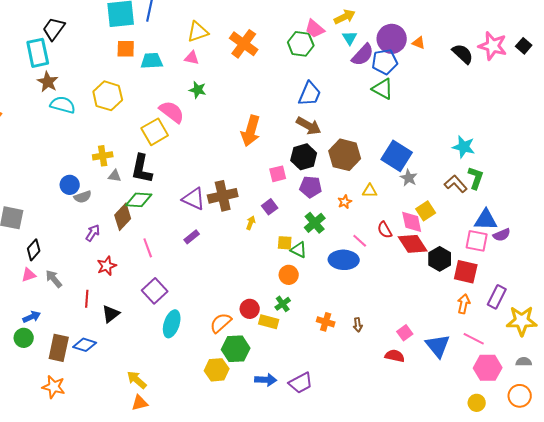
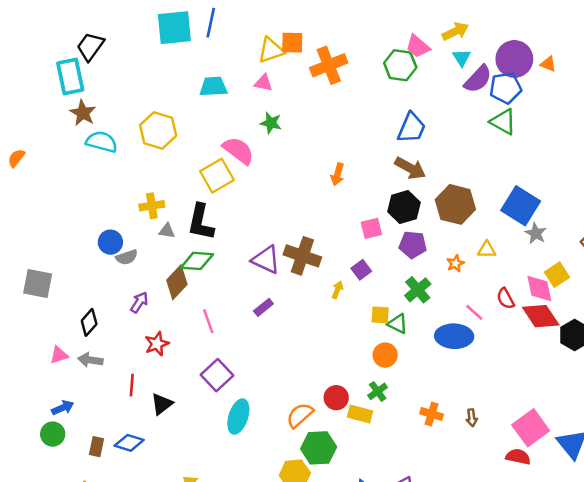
orange cross: (244, 44) -> (329, 65), turned 32
orange square: (126, 49) -> (292, 43), moved
orange arrow: (251, 131) -> (337, 174), size x0.6
brown cross: (223, 196) -> (302, 256), turned 32
black diamond: (34, 250) -> (89, 322), moved
gray arrow: (54, 279) -> (90, 360), turned -42
pink square: (405, 333) -> (531, 428), size x1.8
brown rectangle: (59, 348) -> (97, 447), size x0.6

